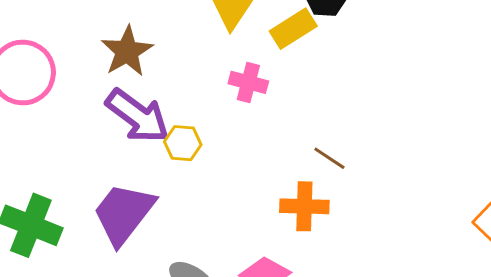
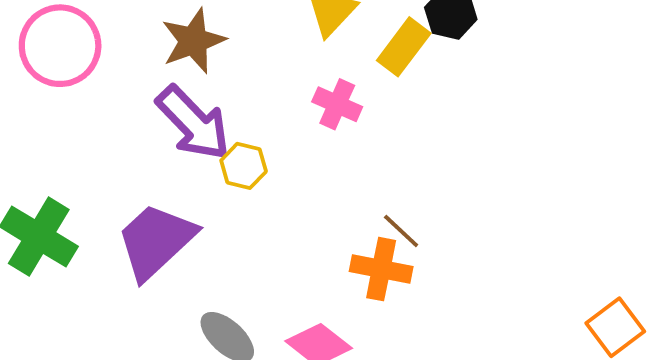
yellow rectangle: (293, 29) -> (404, 47), turned -30
brown line: (329, 158) -> (401, 231), moved

